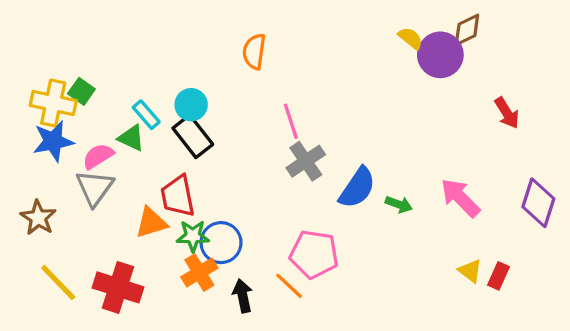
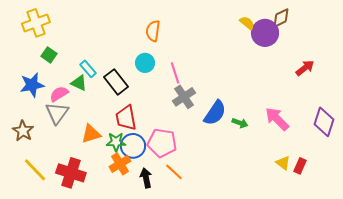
yellow cross: (53, 103) -> (36, 23), moved, turned -32
cyan circle: (191, 105) -> (145, 63), moved
red arrow: (507, 113) -> (305, 68), turned -96
red trapezoid: (178, 196) -> (126, 118), moved
pink pentagon: (314, 254) -> (162, 143), moved

